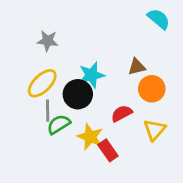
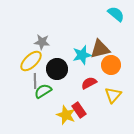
gray star: (48, 41) -> (42, 42), moved
brown triangle: (137, 67) -> (100, 49), size x1.5
cyan star: (92, 75) -> (82, 55), moved
yellow star: (90, 137) -> (66, 115), moved

